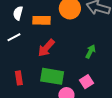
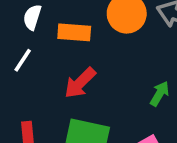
white line: (14, 37) -> (23, 60), turned -32

